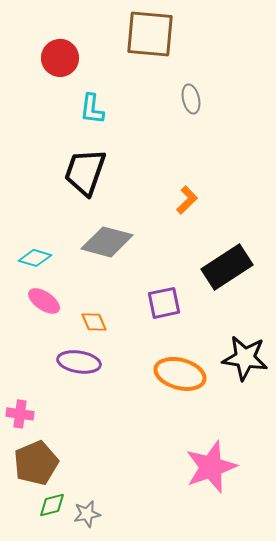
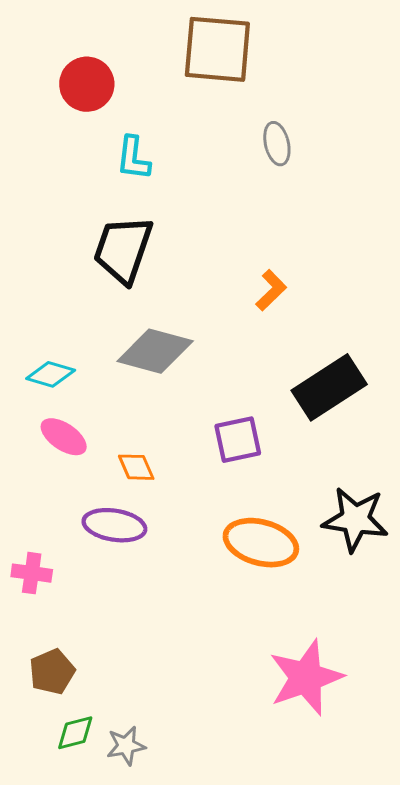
pink cross: (20, 414) -> (32, 573), moved
brown pentagon: (36, 463) -> (52, 672), size x0.7

